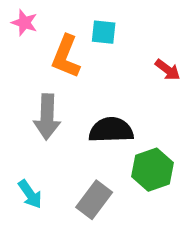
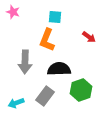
orange L-shape: (66, 57) -> (47, 40), moved
cyan arrow: (30, 194) -> (16, 103), turned 105
gray rectangle: (94, 200) -> (45, 96), moved

